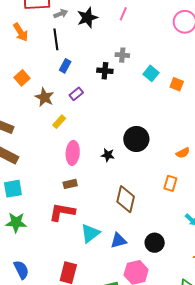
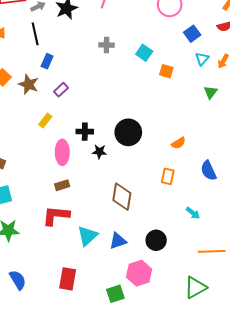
black cross: (105, 71) -> (85, 132), moved
cyan square: (151, 73) -> (144, 53), moved
brown star: (44, 97) -> (29, 84), moved

